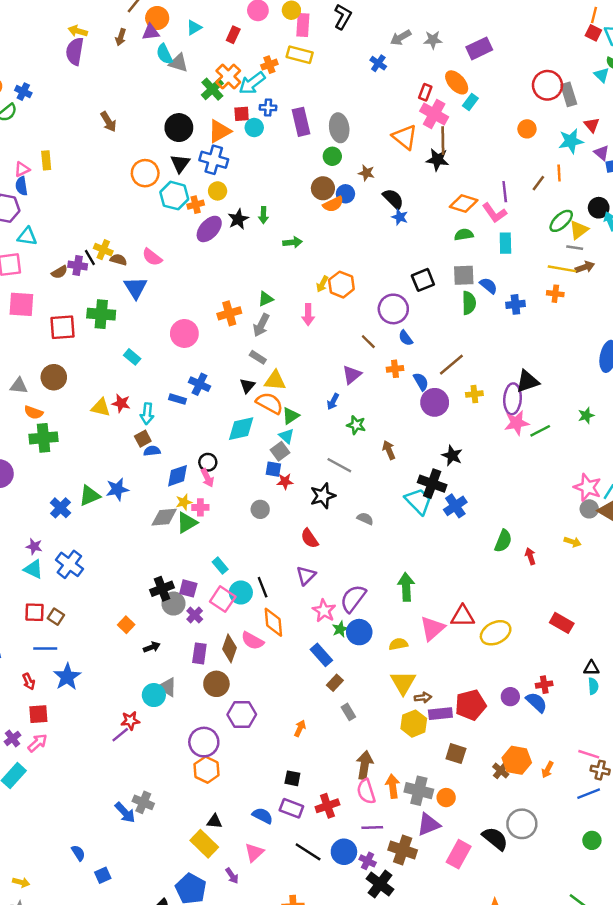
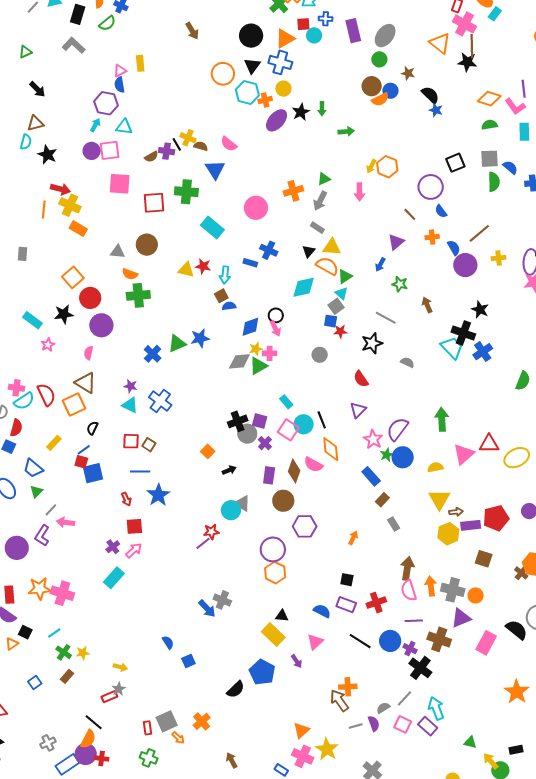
gray ellipse: (339, 128) -> (385, 36), turned 45
cyan rectangle: (132, 357) -> (212, 228), size x1.6

